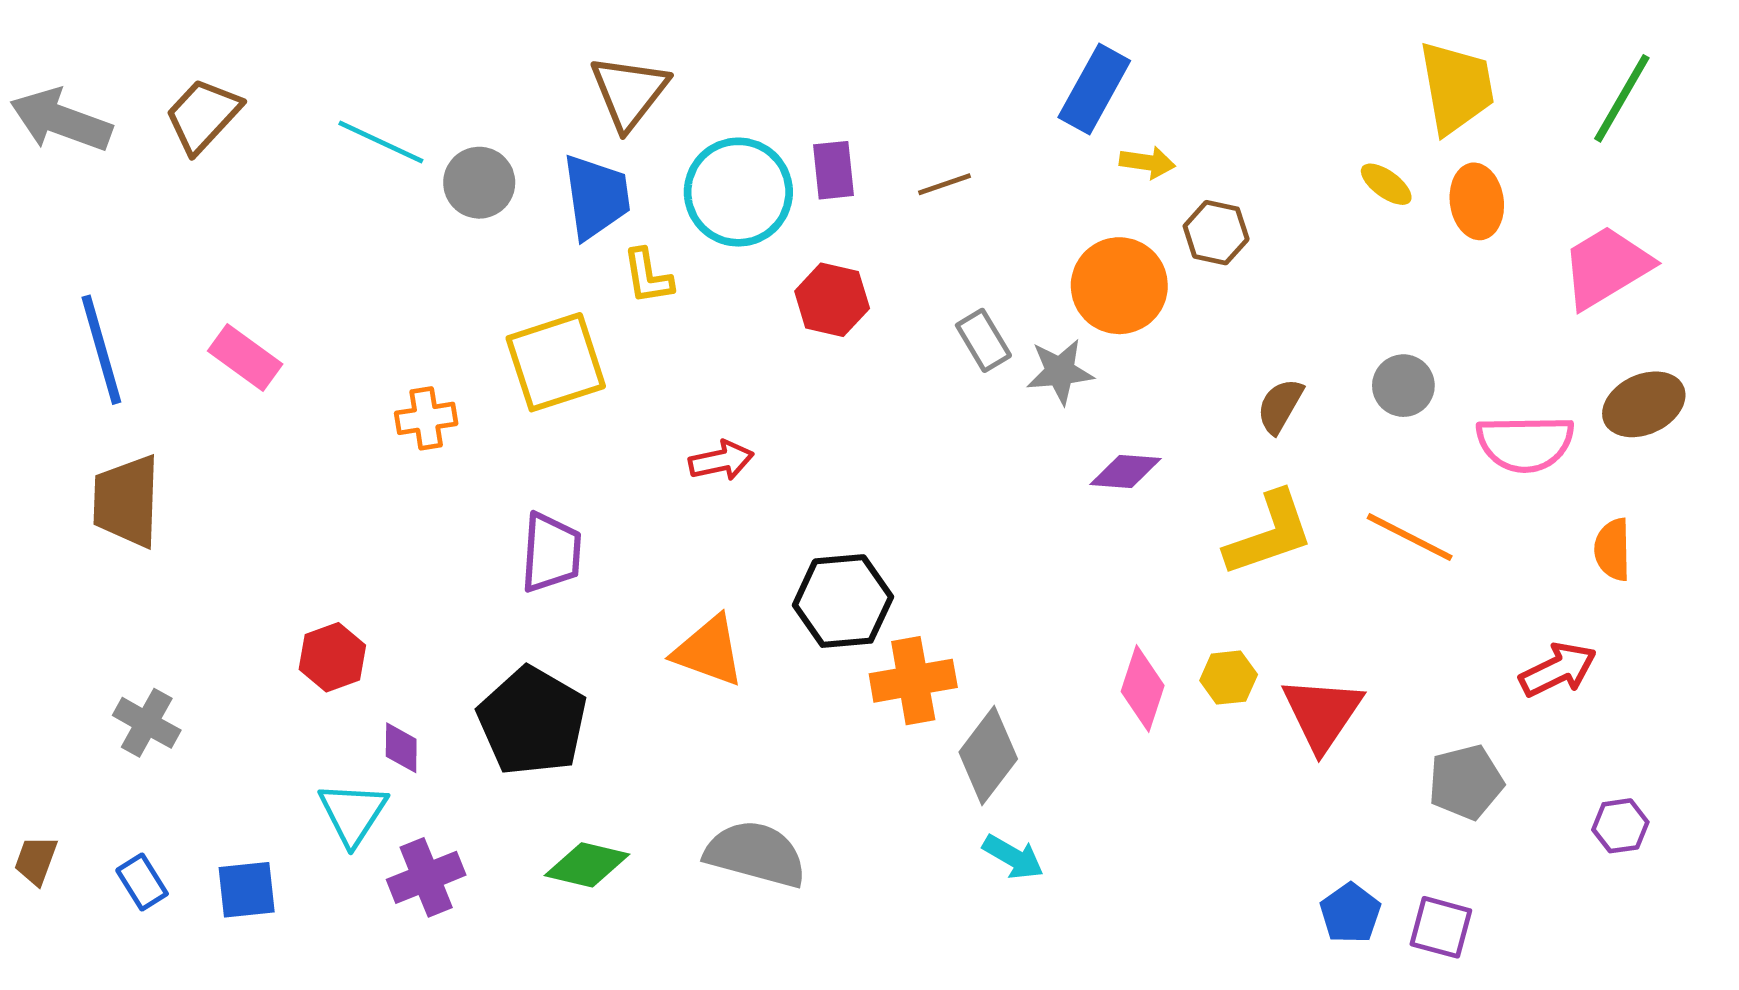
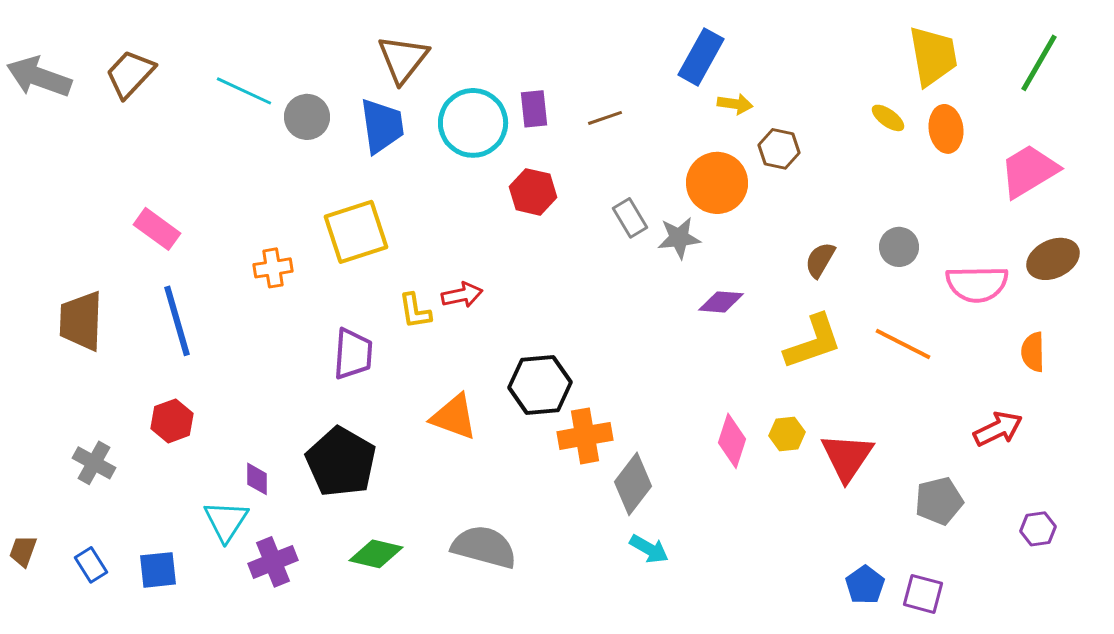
yellow L-shape: (648, 276) -> (415, 311), moved
blue line: (101, 350) -> (177, 321), moved
red hexagon: (332, 657) -> (172, 421), moved

